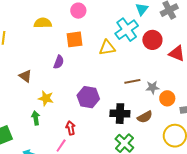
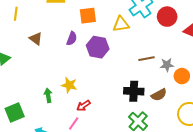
brown triangle: (25, 76) -> (36, 39), moved
purple hexagon: (88, 97) -> (98, 47), moved
yellow star: (46, 98) -> (69, 85), moved
red arrow: (71, 128) -> (83, 106), turned -112

